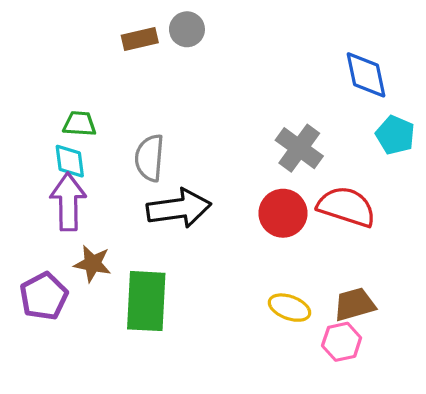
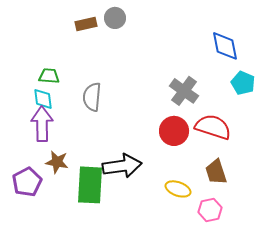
black arrow: (179, 208) -> (122, 166), moved
brown trapezoid: (355, 304) -> (216, 172), moved, turned -92

